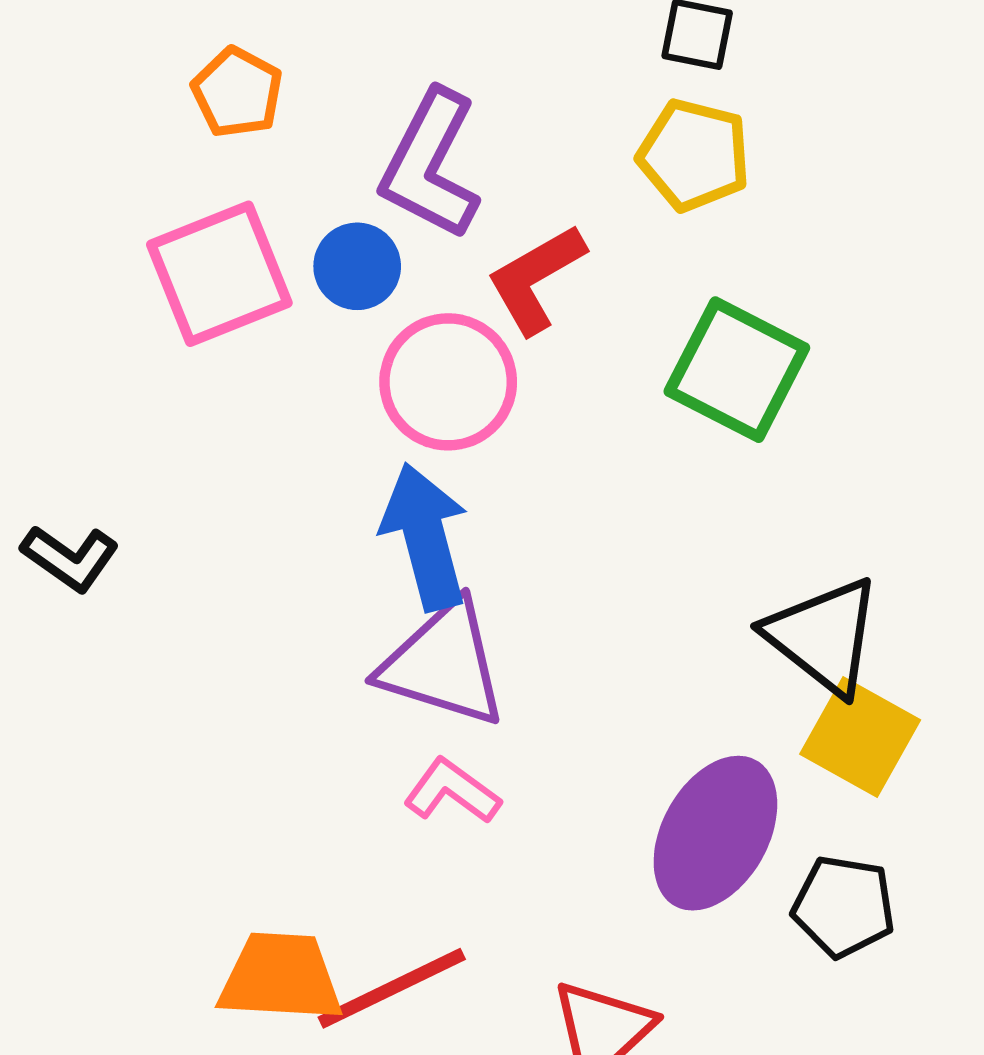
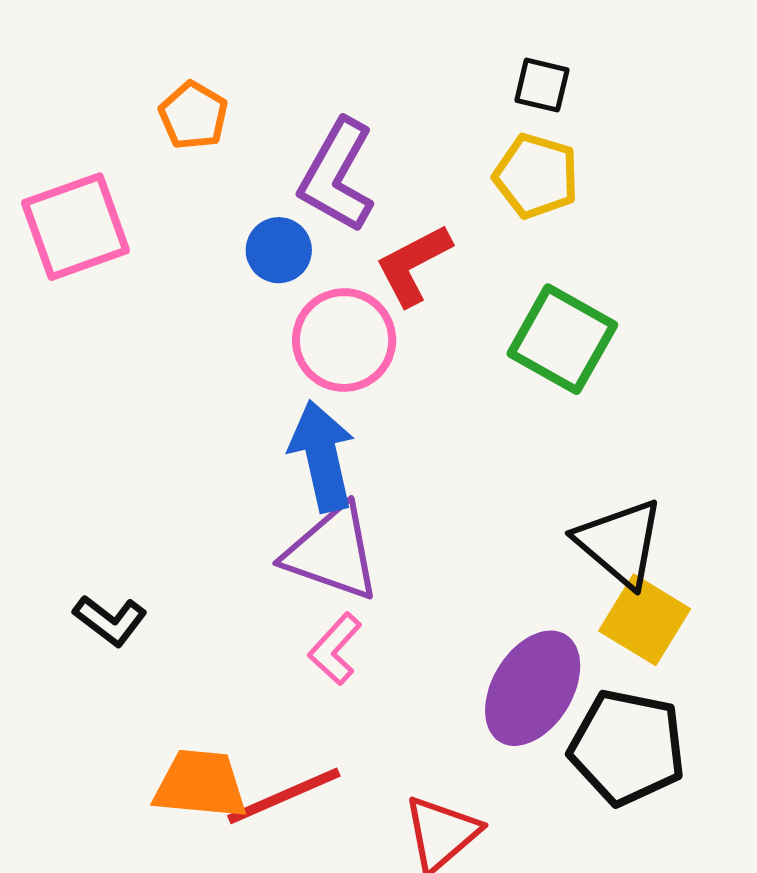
pink square: (219, 274) -> (76, 227), moved
black L-shape: (70, 558) -> (110, 620), moved
pink L-shape: (452, 791) -> (335, 649), turned -86
black pentagon: (844, 906) -> (627, 747), size x1.5

